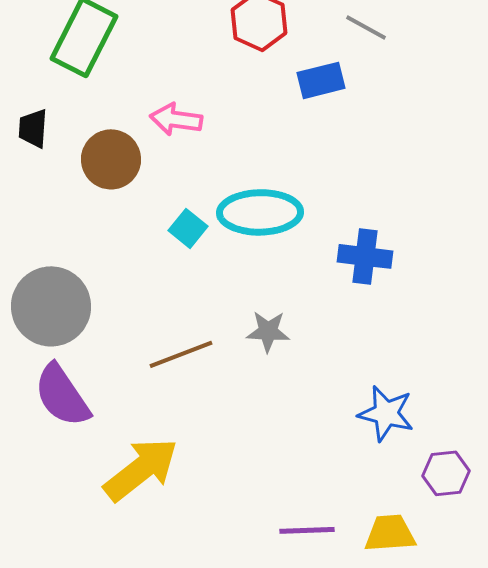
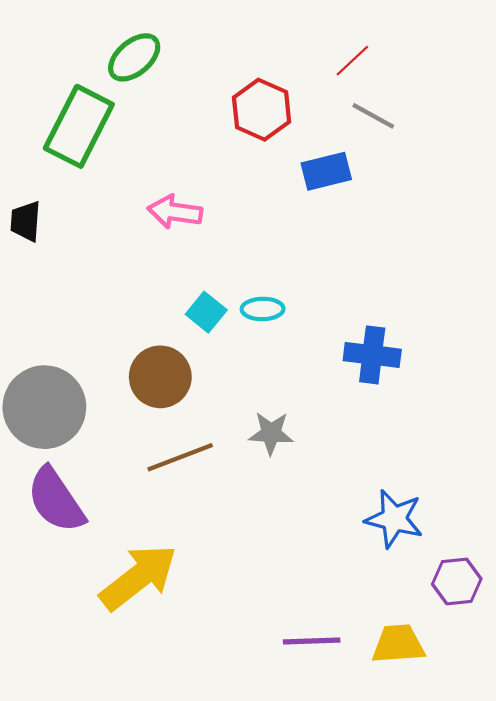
brown circle: (111, 159) -> (160, 377), moved
cyan ellipse: (260, 212) -> (263, 309), size x0.5
cyan square: (188, 228) -> (206, 312), moved

